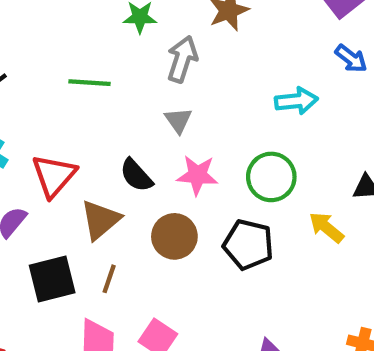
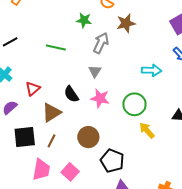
red triangle: (54, 176) -> (33, 89), size x0.7
yellow arrow: (326, 227) -> (147, 130), moved
brown circle: (174, 236) -> (88, 137), moved
black pentagon: (248, 245) -> (112, 161), moved

